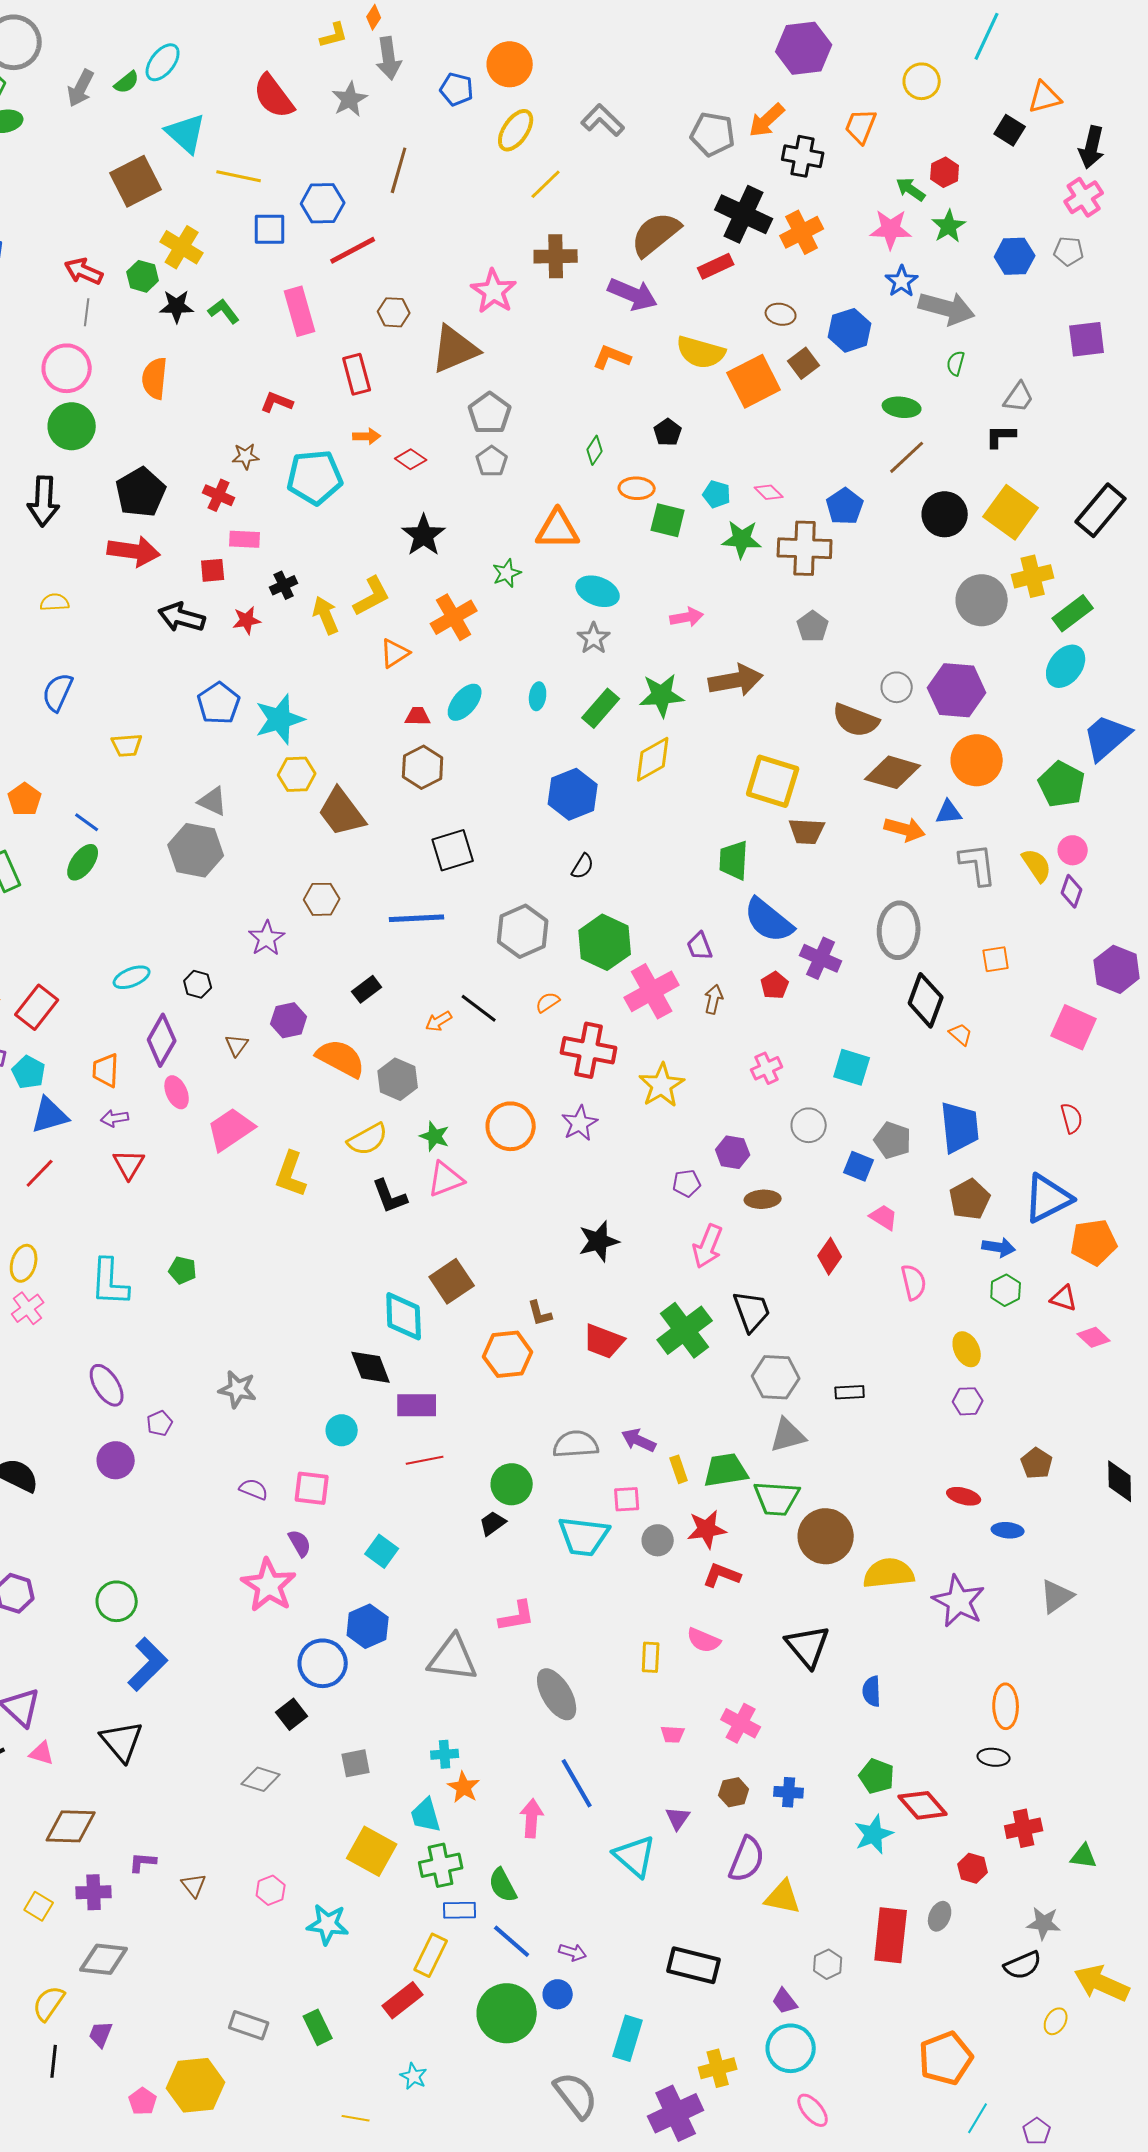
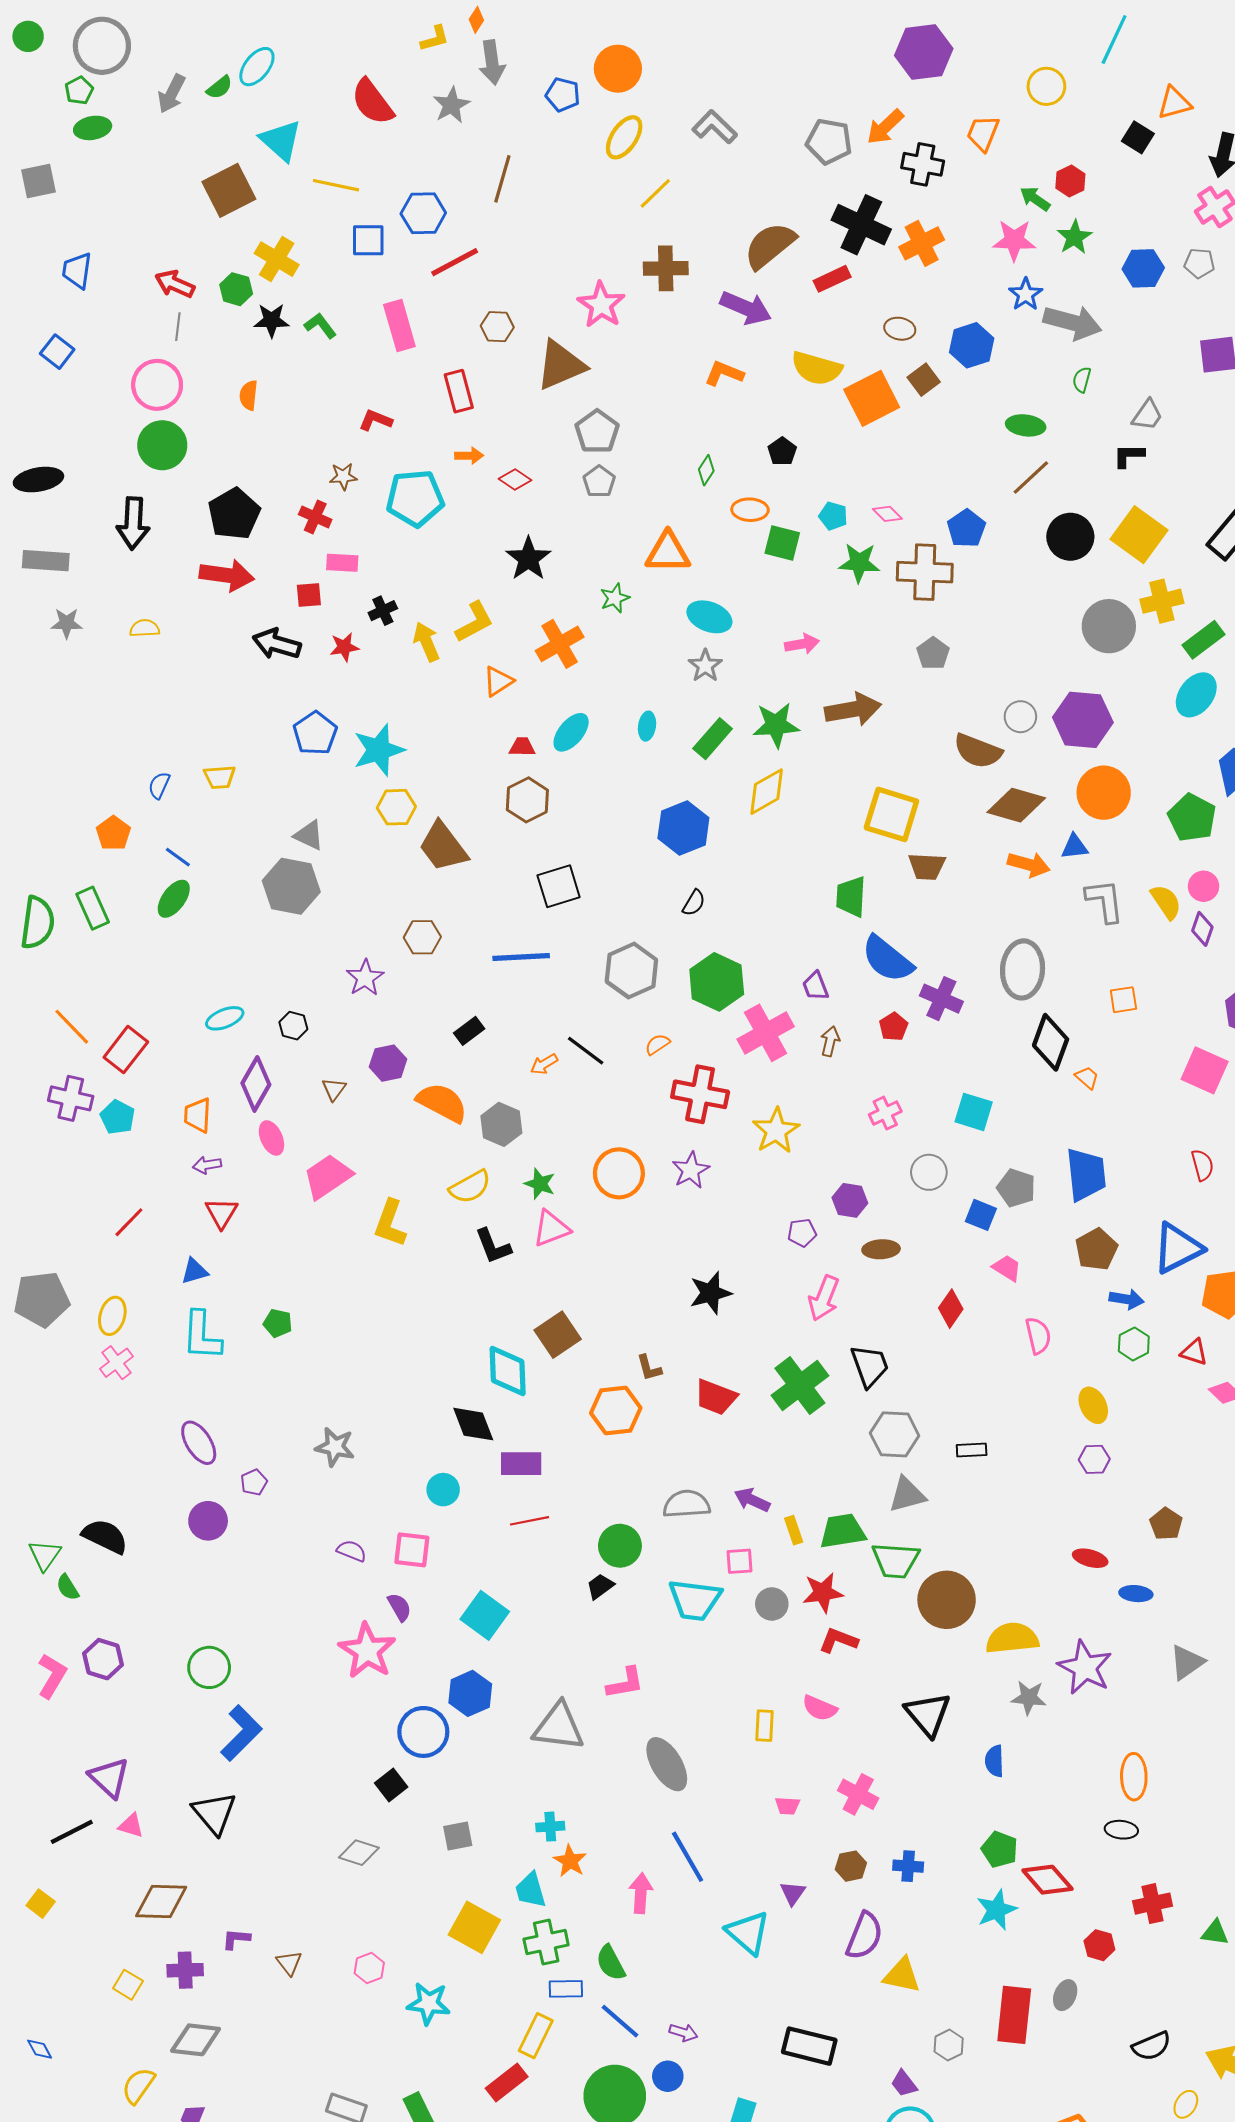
orange semicircle: (155, 378) -> (249, 395), size x0.7
blue semicircle: (58, 692) -> (159, 785), moved, size x0.7
blue triangle: (50, 1115) -> (195, 1271), moved, size x0.7
cyan square: (382, 1551) -> (485, 1615), size x1.4
gray star: (1044, 1923) -> (1029, 1698), moved

